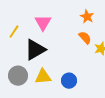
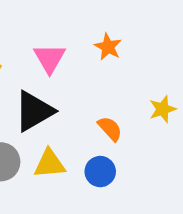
orange star: (87, 17) -> (108, 47), moved
orange semicircle: (85, 38) -> (110, 129), moved

